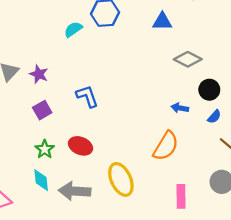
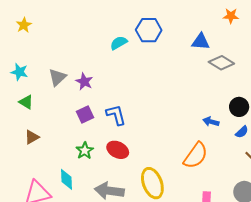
gray diamond: (188, 59) -> (221, 63), moved
blue L-shape: (87, 96) -> (116, 115), moved
cyan diamond: (41, 180) -> (66, 179), moved

